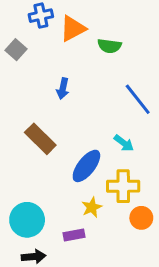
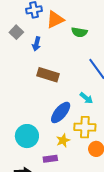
blue arrow: (63, 89) -> (37, 44), moved
brown rectangle: (40, 139) -> (48, 75), moved, turned -30
cyan circle: (27, 220) -> (27, 136), moved

